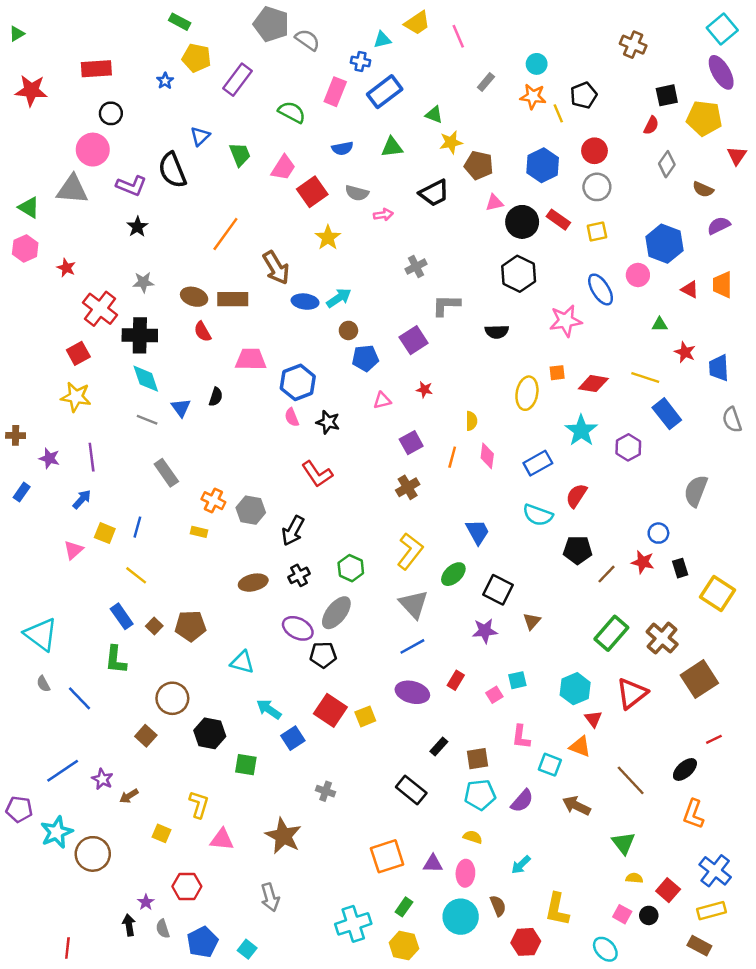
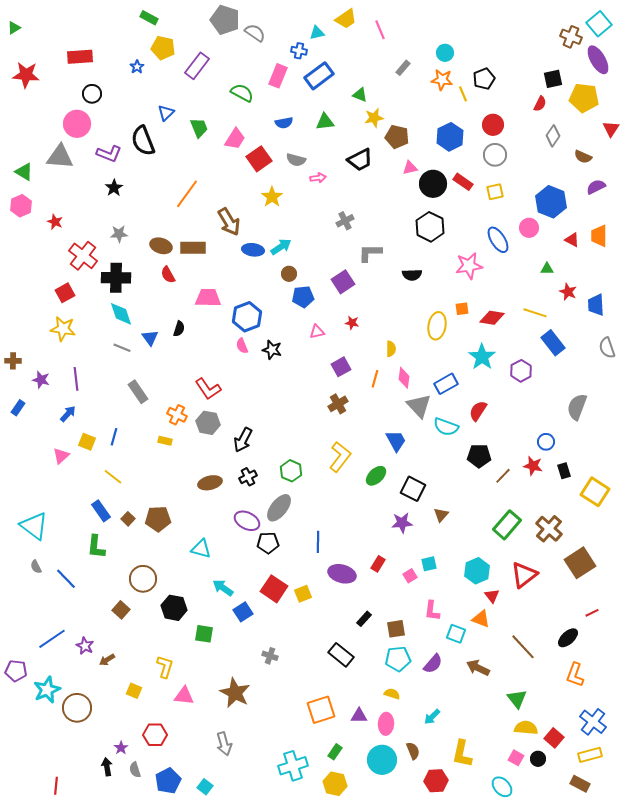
brown cross: (633, 45) -> (571, 37), moved
red L-shape: (317, 474) -> (208, 389), moved
gray triangle: (414, 604) -> (419, 406), moved
blue line: (412, 646) -> (318, 542), moved, turned -60
yellow semicircle: (634, 878) -> (526, 728), size x1.6

